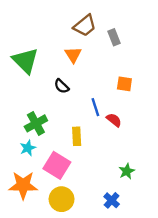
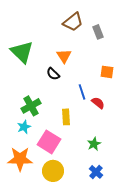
orange triangle: (73, 55) -> (64, 56), moved
green star: (127, 171) -> (94, 144), moved

